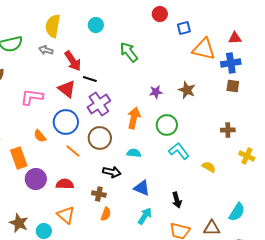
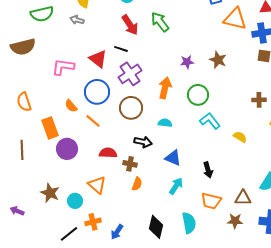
red arrow: (73, 61) -> (130, 25), moved
orange line: (73, 151) -> (93, 121), moved
red semicircle: (65, 184) -> (108, 153), moved

